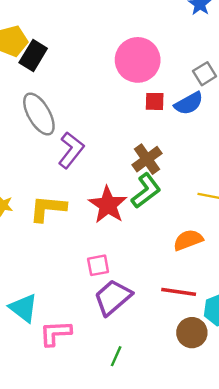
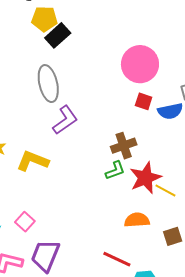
green L-shape: (146, 191) -> (115, 170), size x0.7
red star: (108, 205) -> (145, 178), moved
pink square: (98, 265) -> (25, 222), moved, turned 36
purple trapezoid: (113, 297) -> (45, 256), moved, turned -44

